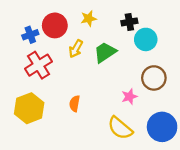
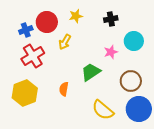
cyan circle: (146, 39) -> (134, 41), moved
green trapezoid: (105, 52) -> (91, 72), moved
brown circle: (154, 78) -> (131, 81), moved
pink star: (129, 97) -> (111, 52), moved

